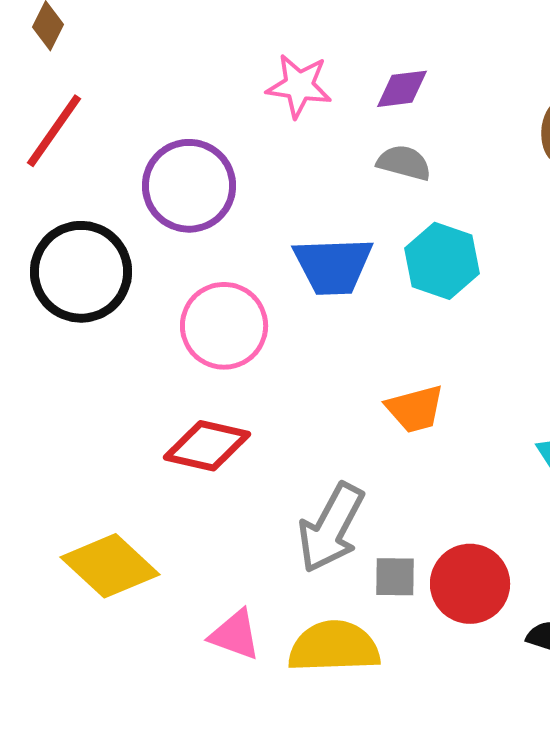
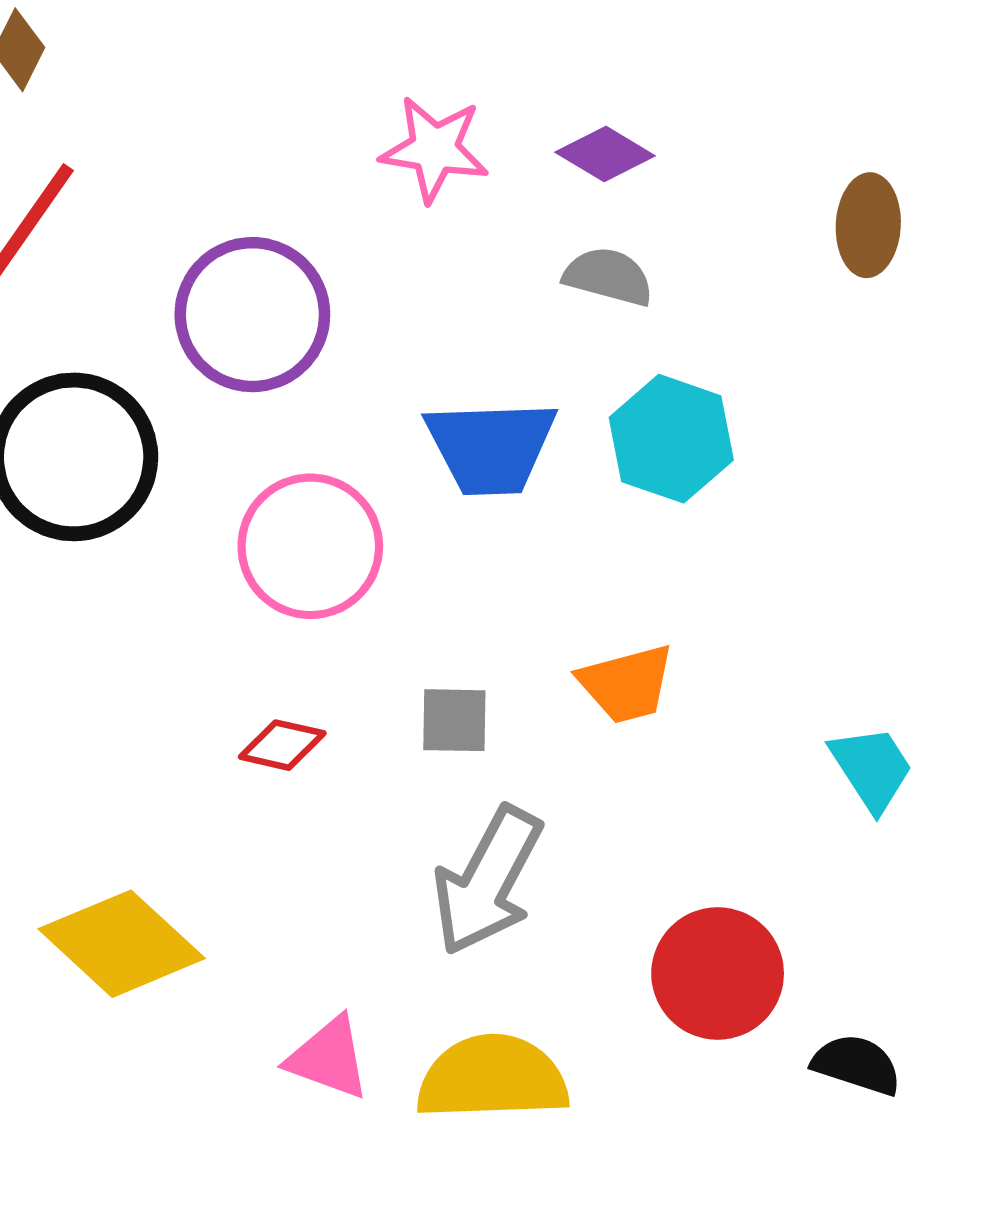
purple diamond: (402, 89) -> (605, 154), turned 38
red diamond: (207, 446) -> (282, 745), size x0.6
gray square: (395, 577) -> (454, 720), moved

